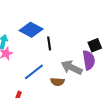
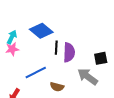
purple semicircle: (89, 60) -> (69, 52), moved
gray arrow: (72, 68) -> (88, 77), moved

